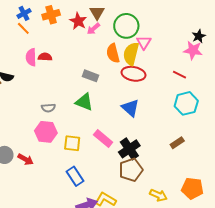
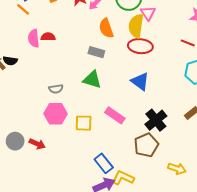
orange semicircle: (113, 53) -> (106, 28), moved
black cross: (129, 149) -> (156, 120), moved
blue rectangle: (75, 176) -> (104, 163), moved

